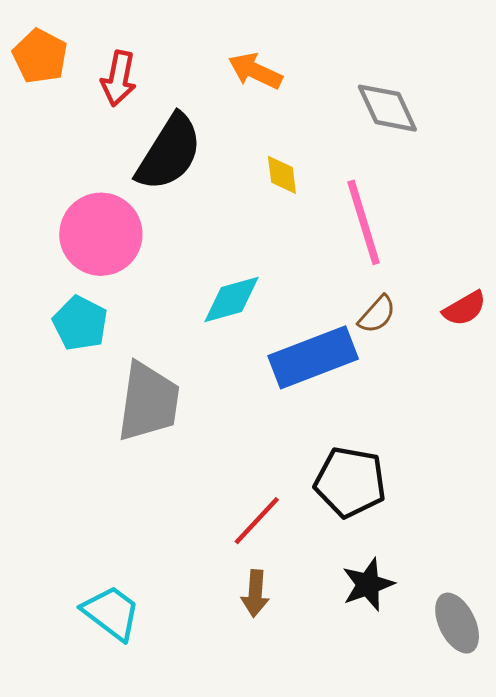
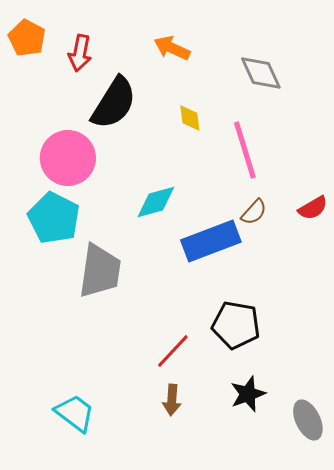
cyan pentagon: (80, 323) -> (54, 218), size x1.4

